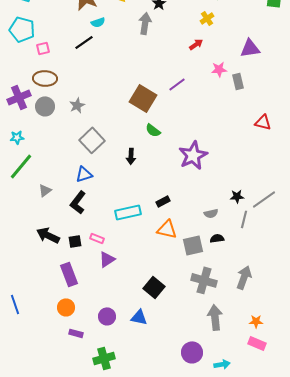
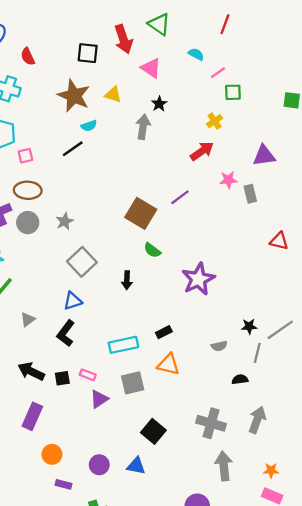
red arrow: (196, 44) -> (202, 151), size x1.5
black semicircle: (217, 238) -> (240, 379), moved
gray square: (193, 245) -> (133, 383), moved
purple rectangle: (69, 274) -> (32, 416), moved, turned 45

